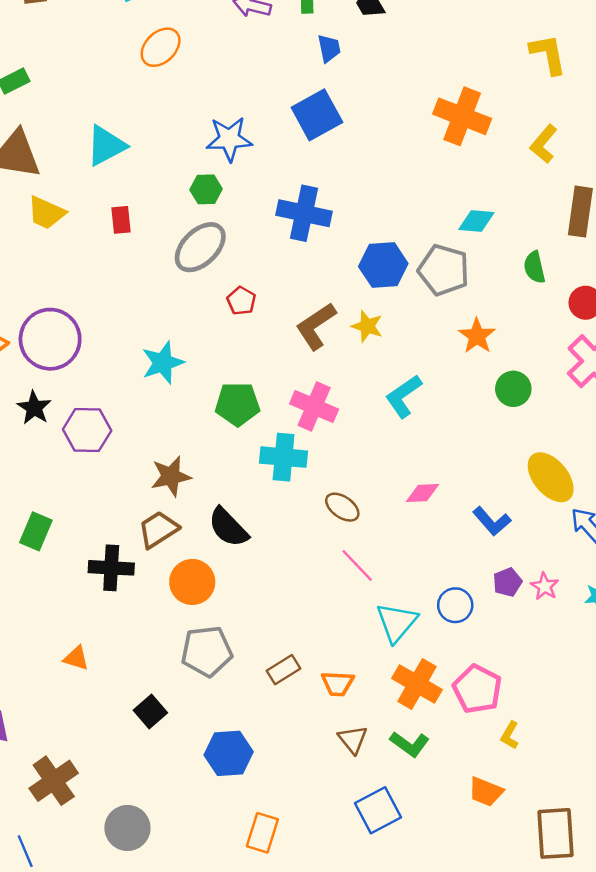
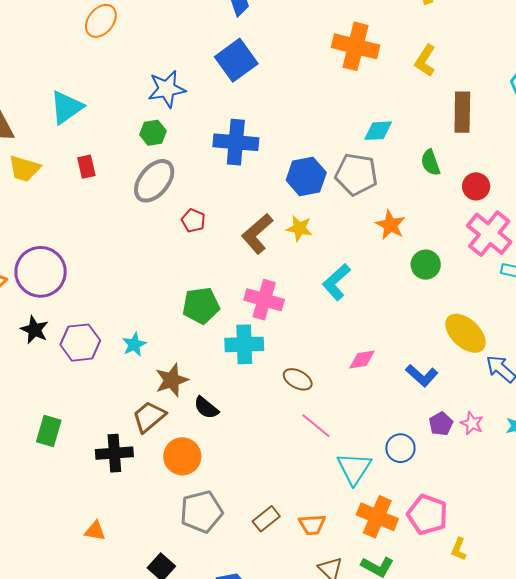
cyan star: (163, 363) -> (134, 344), moved, size x0.7
brown star: (171, 476) -> (172, 380), moved
black semicircle: (228, 527) -> (206, 408), size x0.7

